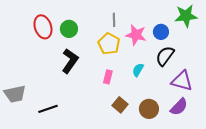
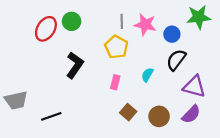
red ellipse: (43, 27) -> (46, 29), turned 50
green circle: (69, 29) -> (72, 21), moved
pink star: (136, 35) -> (145, 25), moved

